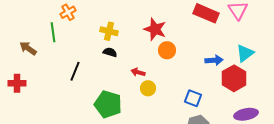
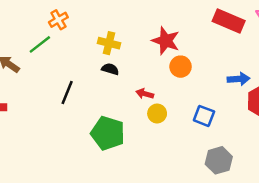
green line: (53, 32) -> (40, 44), turned 60
blue square: (193, 98) -> (204, 116), moved

